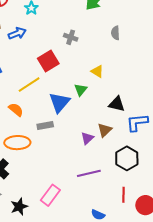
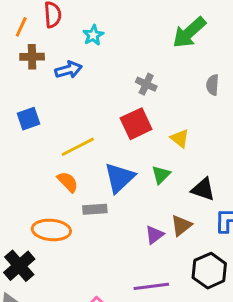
red square: (48, 61) -> (136, 124), moved
green triangle: (81, 90) -> (161, 175), moved
orange semicircle: (16, 110) -> (68, 182), moved

